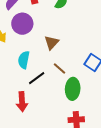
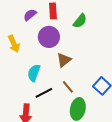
purple circle: (22, 24) -> (49, 37), moved

